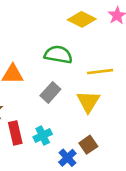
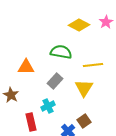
red rectangle: (15, 133) -> (31, 122), moved
cyan cross: (43, 136) -> (48, 106), moved

